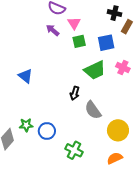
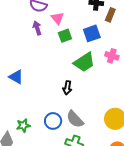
purple arrow: (53, 30) -> (37, 28), turned 40
gray semicircle: (93, 110) -> (75, 119), moved
blue circle: (47, 131) -> (53, 121), moved

